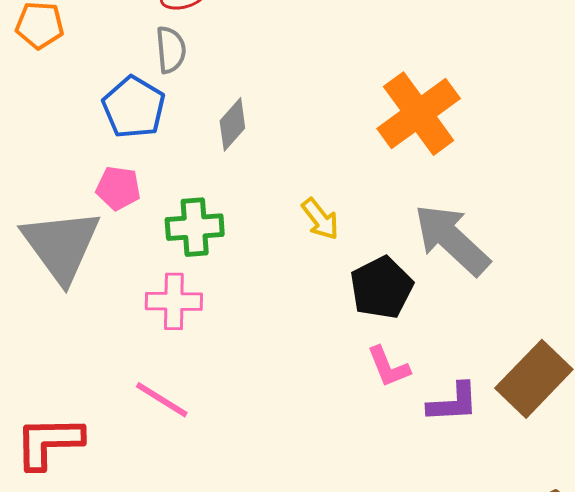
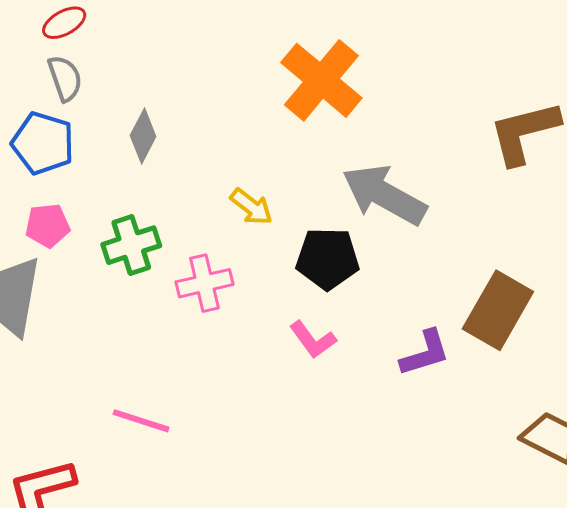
black pentagon: (381, 288) -> (328, 259), turned -30
pink cross: (174, 301) -> (204, 283), moved
pink L-shape: (388, 367) -> (313, 340), moved

